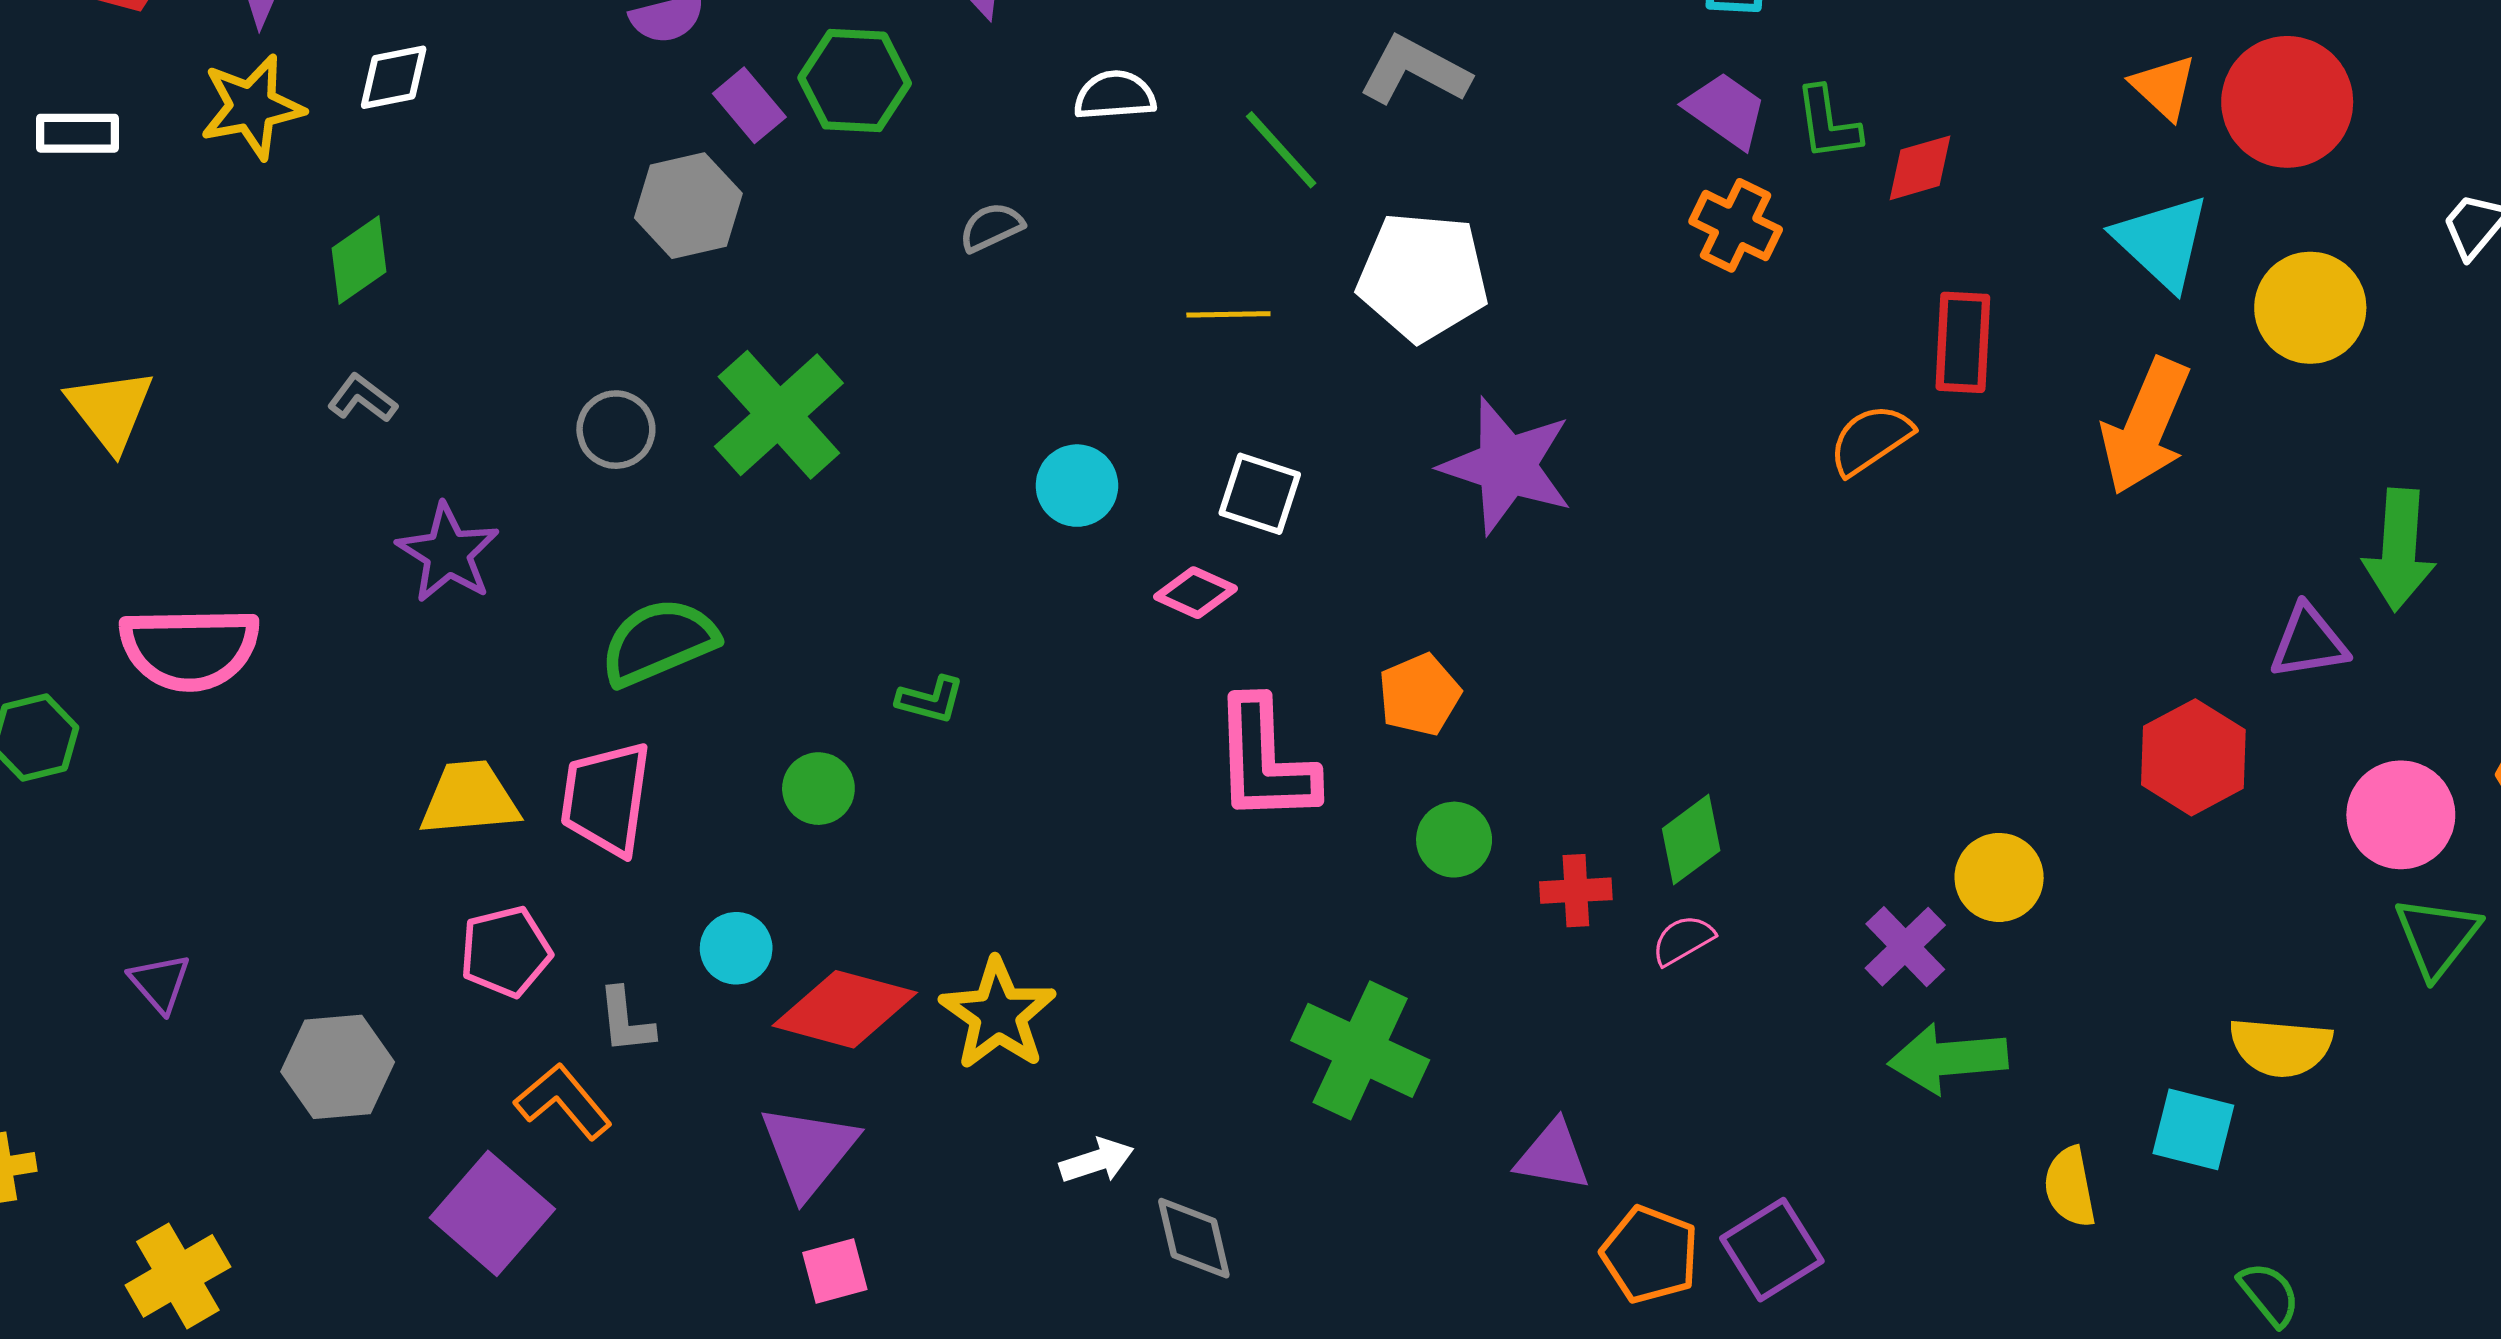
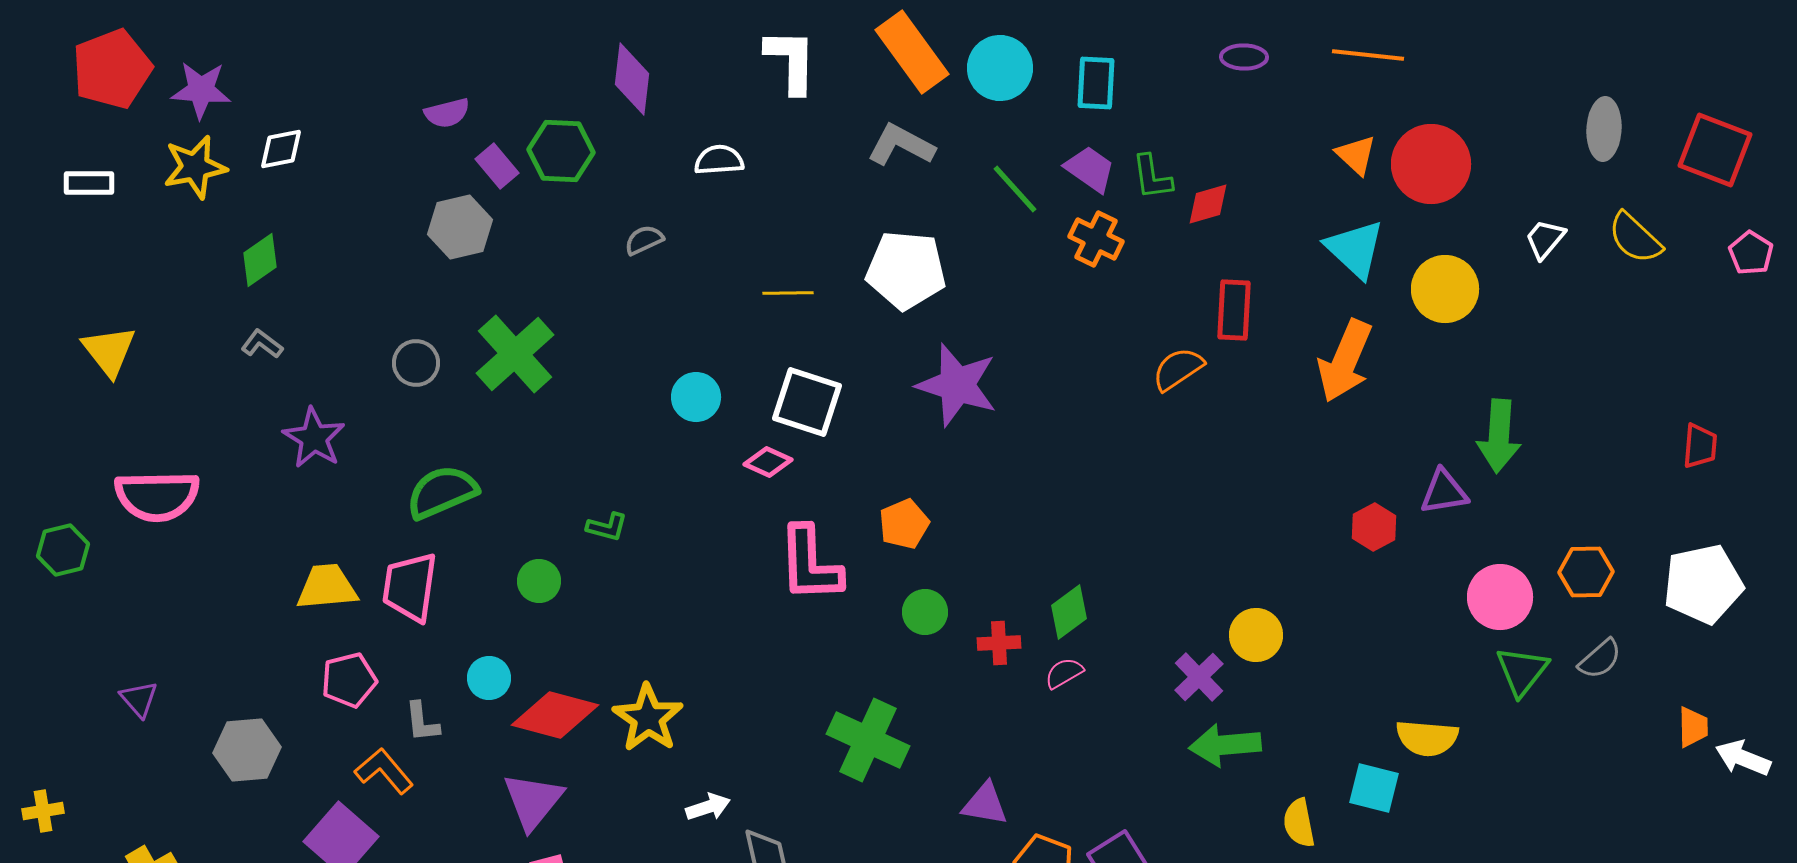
green line: (1281, 150) -> (1015, 189), moved
white square: (1260, 494) -> (807, 402), size x1.4
red hexagon: (2193, 757) -> (1374, 527), moved, size x0.7

